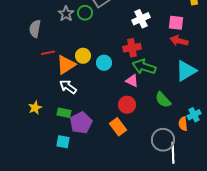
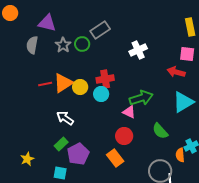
pink square: (176, 23) -> (187, 54), moved
gray semicircle: (35, 29) -> (32, 45), moved
red cross: (132, 48) -> (105, 79), moved
orange triangle: (66, 65) -> (63, 83), moved
green arrow: (144, 67) -> (141, 98), turned 145
yellow star: (35, 108) -> (27, 159), moved
green rectangle: (64, 113) -> (61, 144), turned -56

